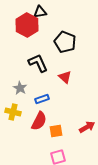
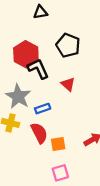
red hexagon: (27, 25) -> (26, 54), moved
gray star: (20, 88) -> (18, 96), size x1.6
red semicircle: (39, 121) -> (39, 133), turned -54

